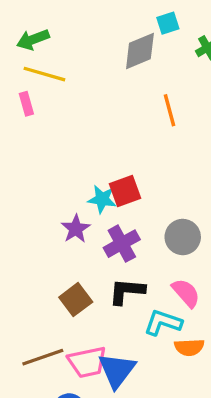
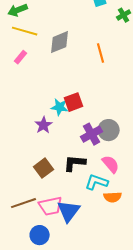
gray diamond: (140, 51) -> (60, 42), moved
pink rectangle: (26, 104) -> (21, 57), moved, turned 56
purple cross: (122, 244) -> (92, 134), moved

